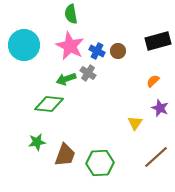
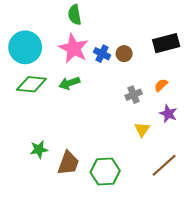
gray cross: (88, 73) -> (134, 95), moved, turned 35
green diamond: (49, 104) -> (31, 84), moved

